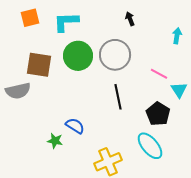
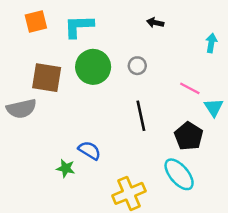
black arrow: (130, 19) -> (155, 23), turned -56
gray circle: (115, 55) -> (137, 66), size x0.5

